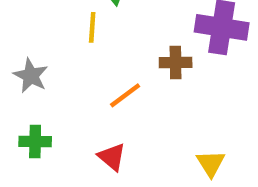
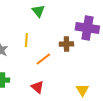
yellow line: (92, 27) -> (26, 40), moved

